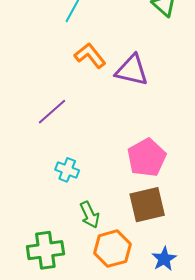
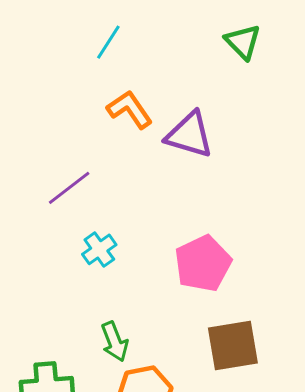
cyan cross: (67, 170) -> (99, 249), moved, turned 30
brown square: (147, 205) -> (233, 346), moved

